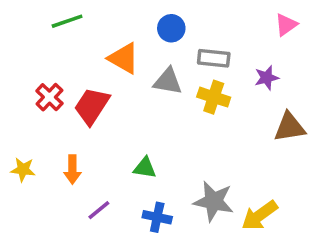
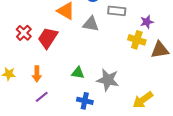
yellow cross: (214, 97) -> (137, 40), moved
gray star: (214, 201) -> (108, 80), moved
purple line: (99, 210) -> (42, 97), moved

